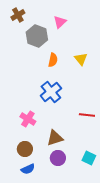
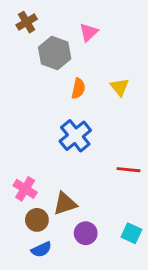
pink cross: (28, 119) -> (25, 189), moved
brown triangle: (55, 138) -> (65, 204), moved

